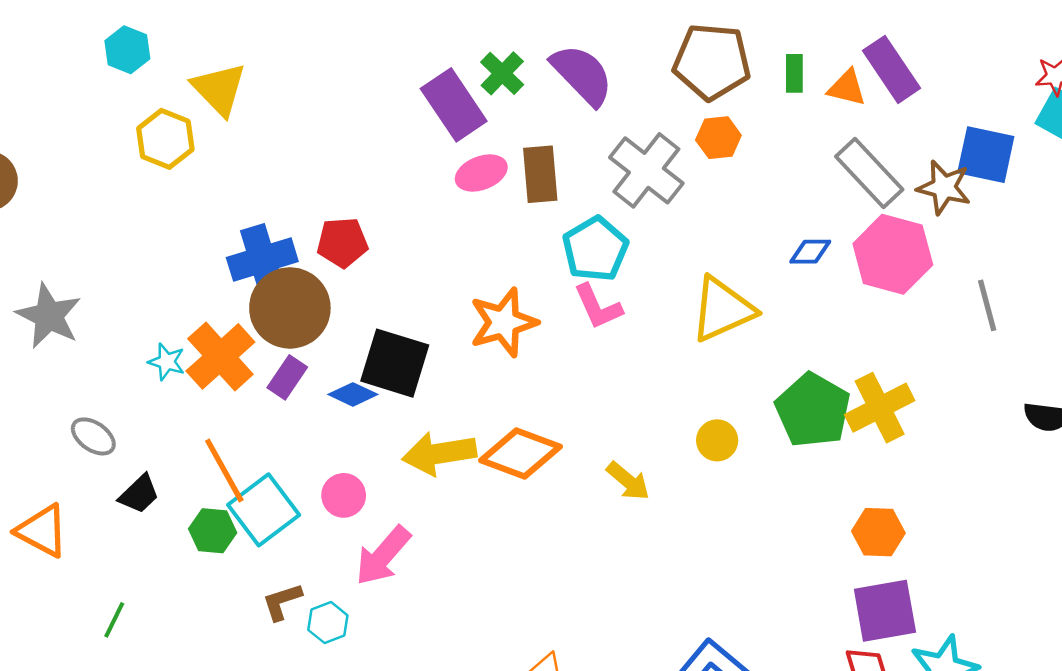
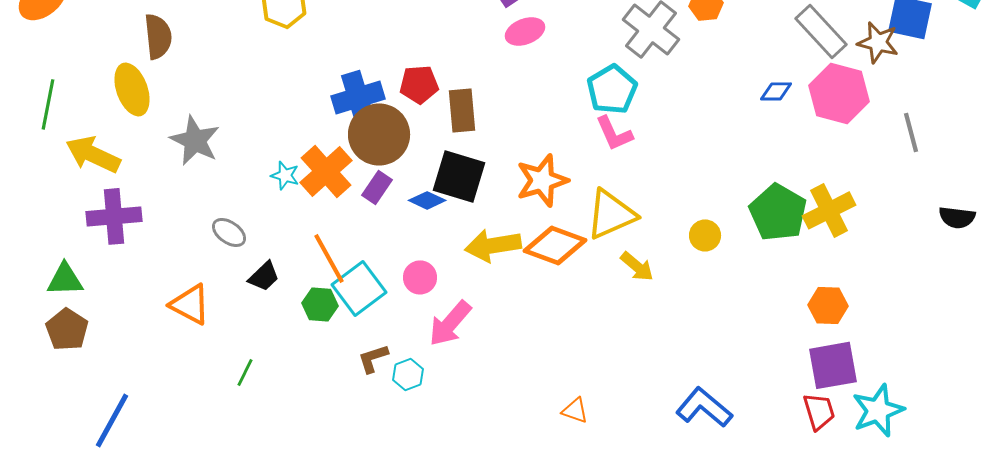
brown rectangle: (540, 174) -> (462, 110), moved
yellow triangle: (722, 309) -> (611, 214), moved
orange star: (504, 322) -> (542, 180), moved

